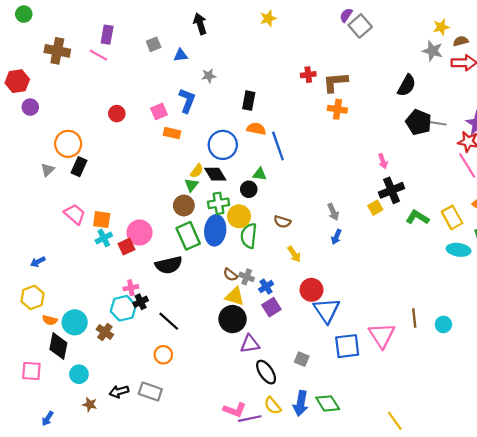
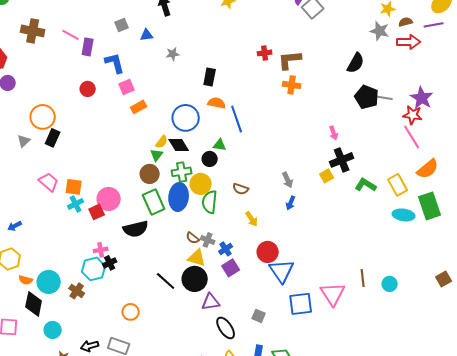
purple rectangle: (107, 35) -> (88, 47), moved
blue L-shape: (187, 101) -> (115, 63), moved, turned -35
orange rectangle: (172, 133) -> (139, 107), turned -42
black line: (169, 321) -> (166, 281), moved

